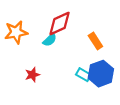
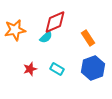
cyan rectangle: (83, 75) -> (57, 69), moved

